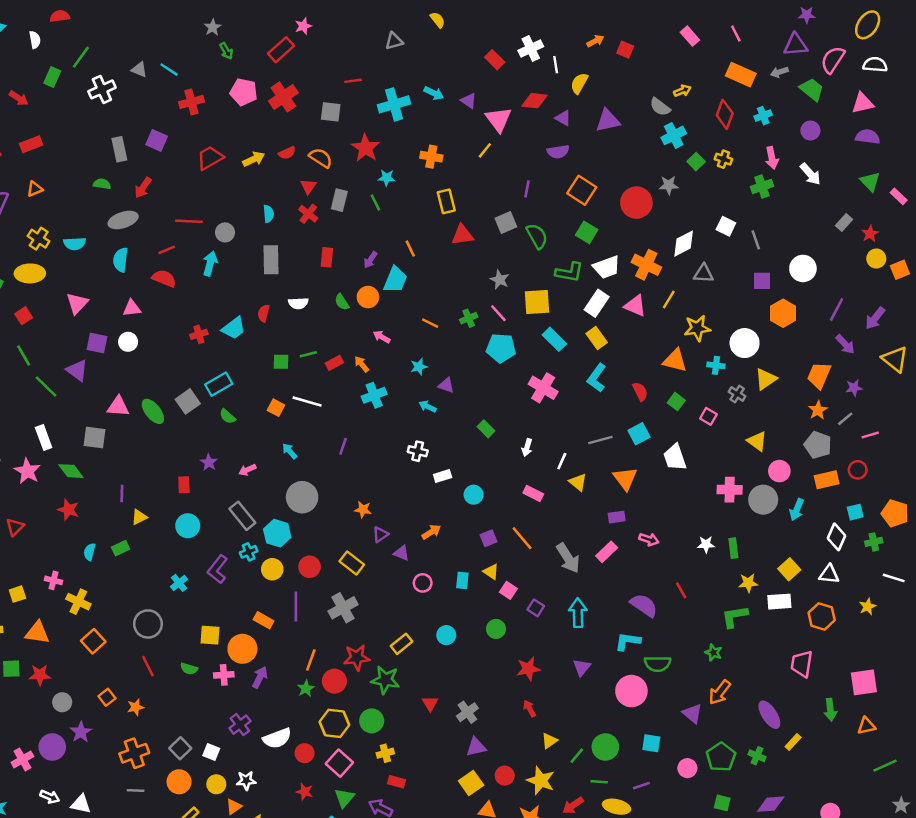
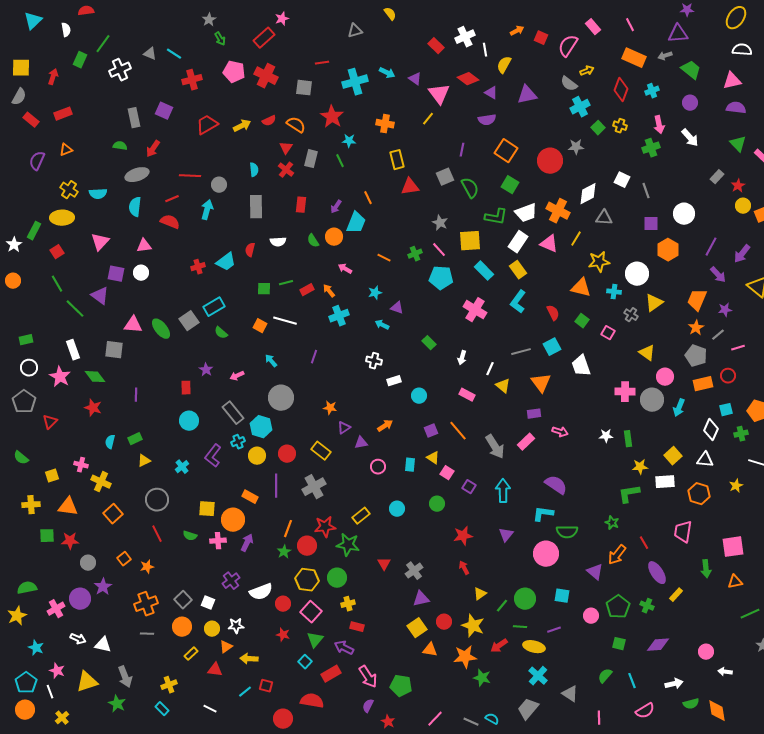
pink semicircle: (833, 60) -> (568, 46), moved
red cross: (283, 97) -> (266, 76), turned -30
red arrow: (19, 98) -> (53, 77), turned -105
red diamond: (534, 101) -> (468, 79), turned 30
yellow triangle: (139, 517) -> (144, 461), moved
purple triangle: (401, 553) -> (361, 443), turned -32
red line: (681, 590) -> (644, 543), moved

